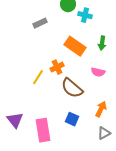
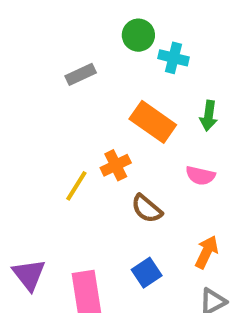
brown semicircle: (72, 88) -> (147, 209), size x0.7
blue square: (72, 119) -> (147, 273), turned 32

